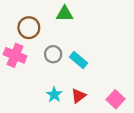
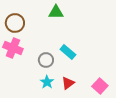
brown circle: (29, 28) -> (15, 23), moved
gray circle: (53, 54) -> (46, 60), moved

